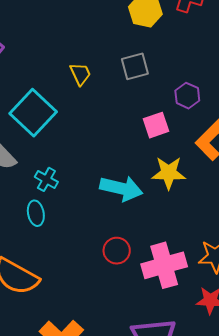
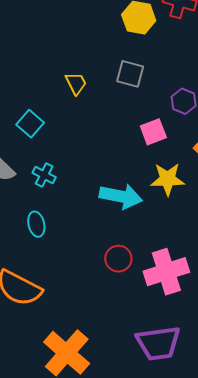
gray square: (135, 66) -> (130, 74), turned 32
cyan square: (33, 113) -> (30, 124), size x0.6
cyan cross: (46, 179) -> (44, 175), moved

